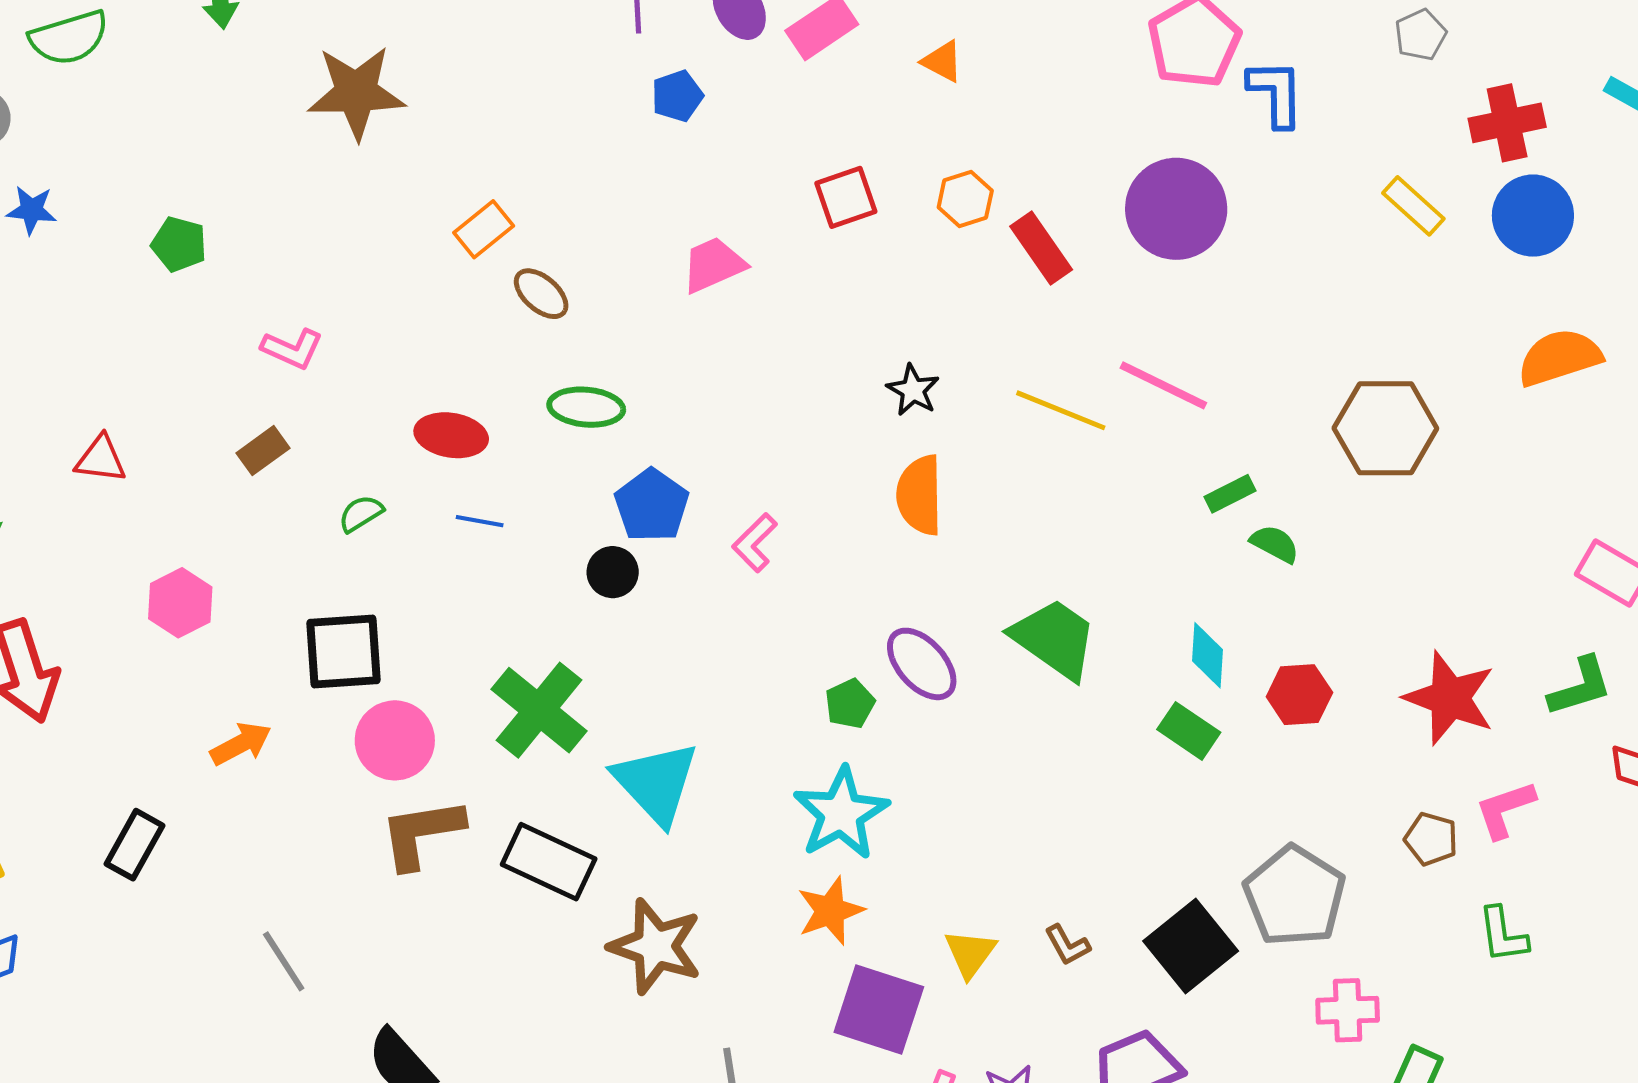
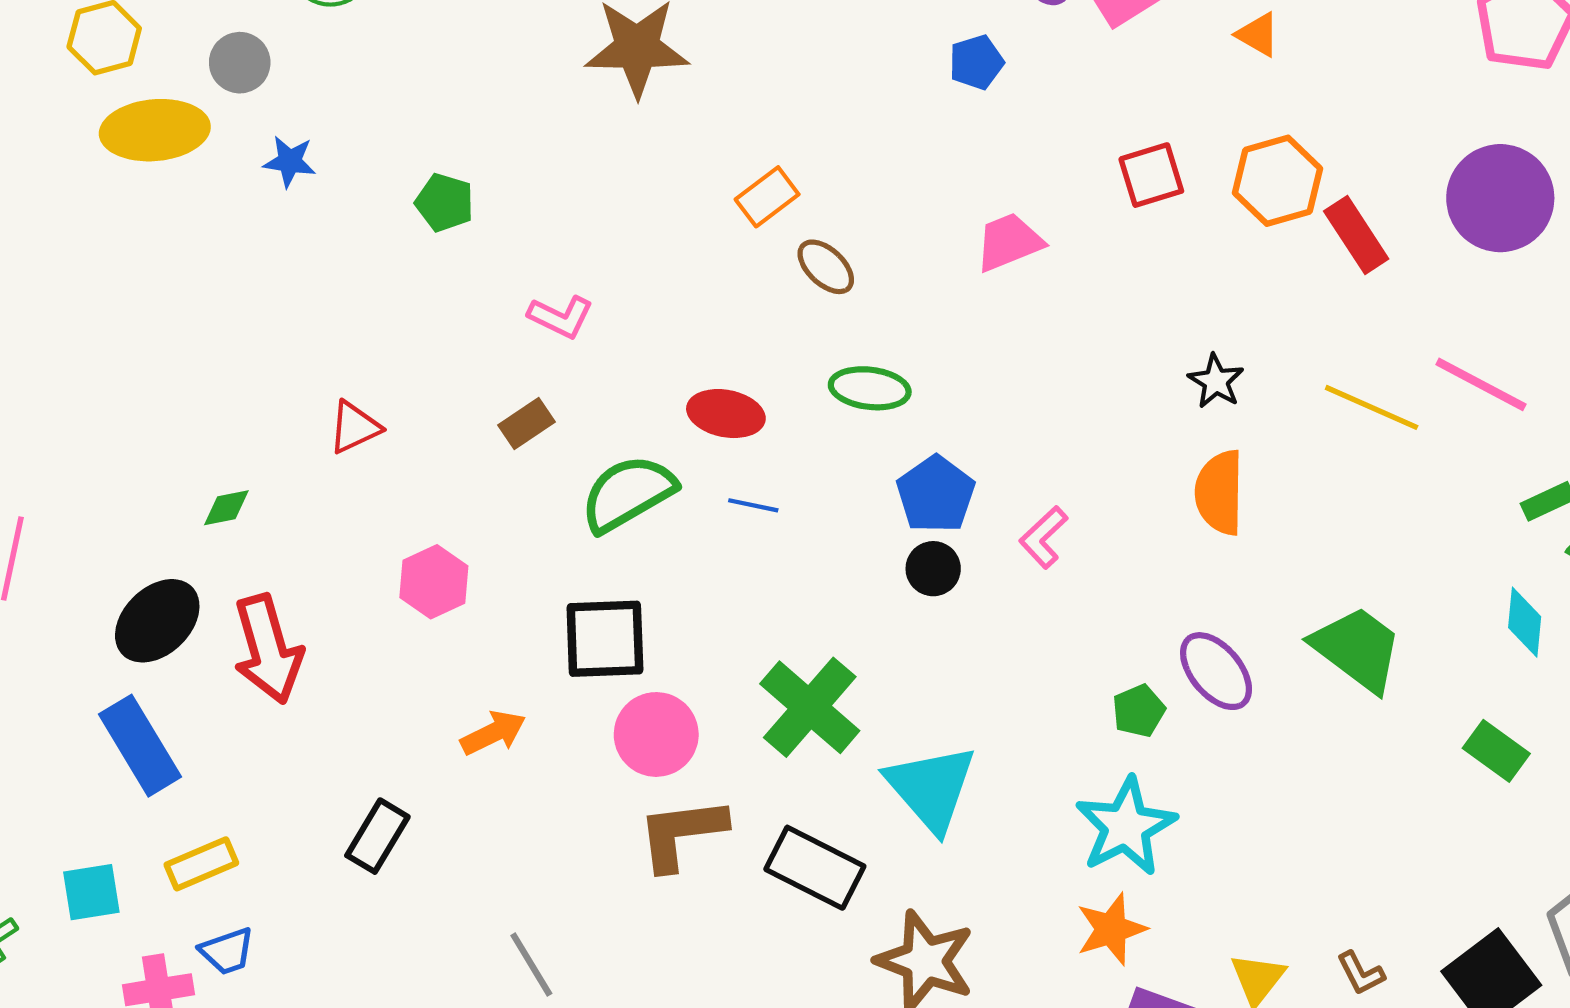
orange hexagon: (965, 199) -> (1277, 181), size x1.5
red triangle: (101, 459) -> (354, 427), turned -34
green semicircle: (361, 514) -> (628, 493), size x2.0
black circle: (613, 572) -> (933, 569), moved
cyan diamond: (1208, 655) -> (1525, 622), moved

